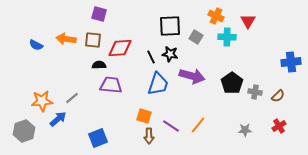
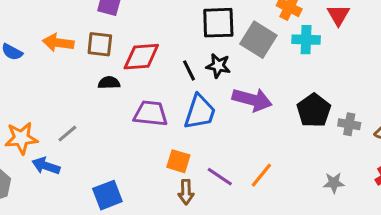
gray square: (196, 37) -> (258, 40), size x1.6
purple trapezoid: (111, 85) -> (151, 114), moved
blue arrow: (58, 119) -> (46, 166), turned -120

